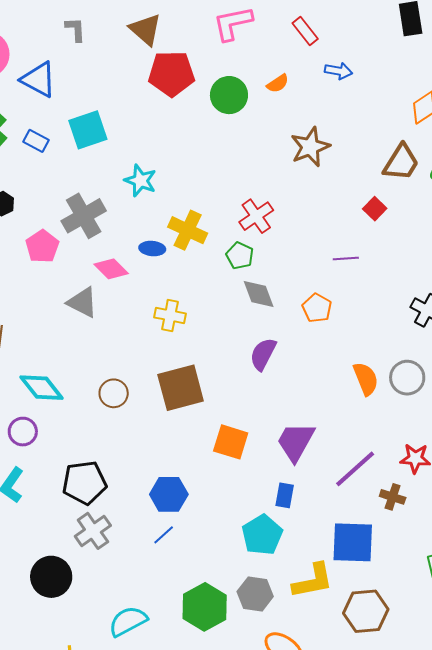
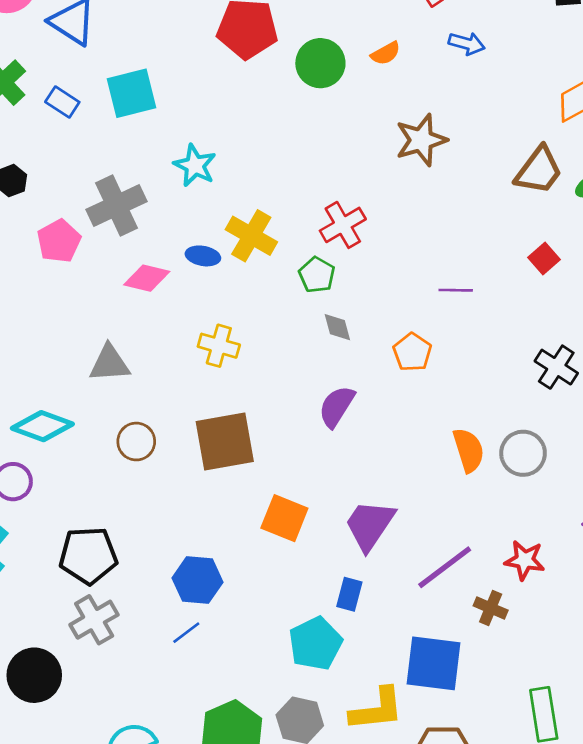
red square: (375, 209) -> (544, 259), moved
pink diamond: (111, 269) -> (147, 278), turned -36
gray diamond: (259, 294) -> (337, 327), size x0.7
gray triangle: (82, 302) -> (109, 363), moved, turned -36
cyan diamond: (42, 388) -> (42, 426), turned -36

